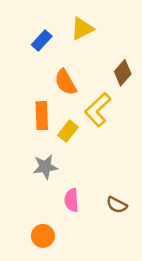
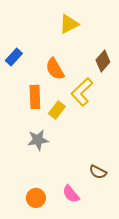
blue rectangle: (42, 41) -> (14, 57), moved
pink semicircle: (71, 200) -> (71, 194), moved, turned -36

